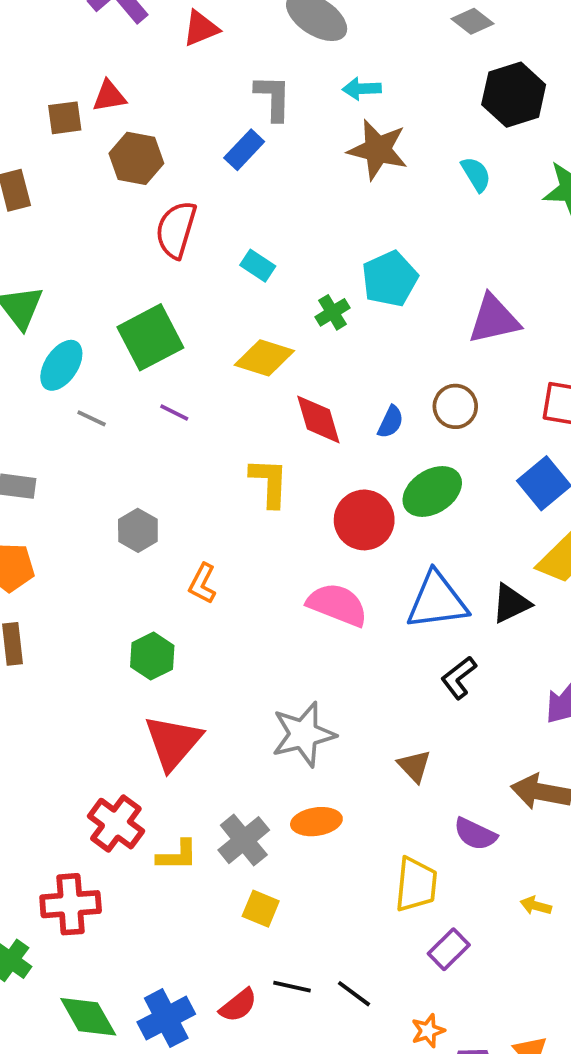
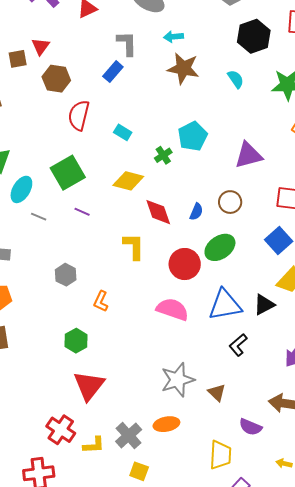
red triangle: (109, 96) -> (40, 46), turned -42
gray star: (303, 734) -> (178, 380), moved

